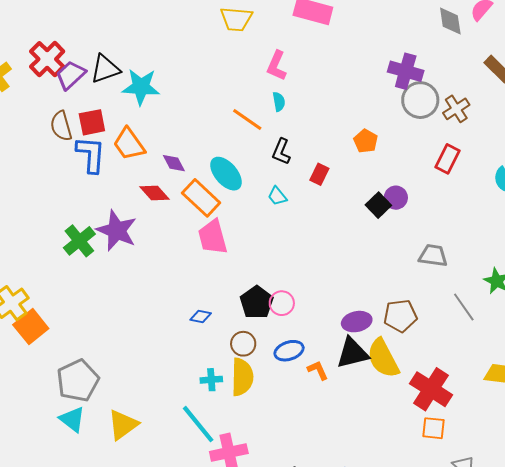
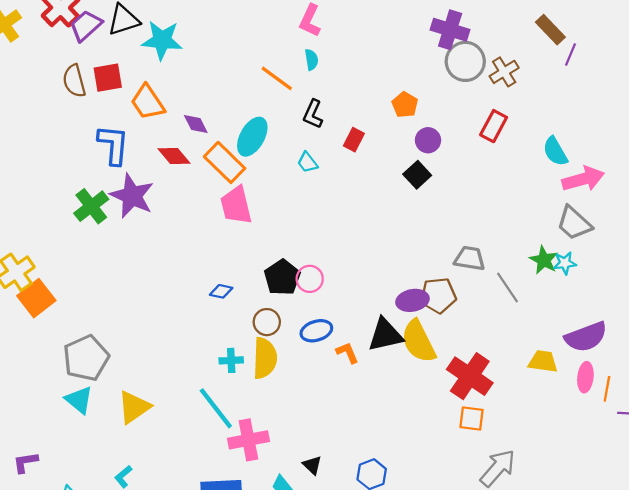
blue L-shape: (91, 155) -> (113, 145), moved
cyan ellipse: (226, 174) -> (252, 137), turned 69
purple circle: (396, 198) -> (428, 140), moved
gray trapezoid: (433, 256) -> (470, 258), moved
purple ellipse: (357, 322) -> (412, 300), moved

